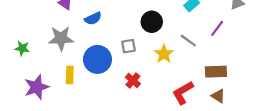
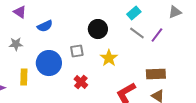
gray star: (61, 38) -> (16, 44), size x0.6
gray line: (188, 41) -> (137, 33), moved

